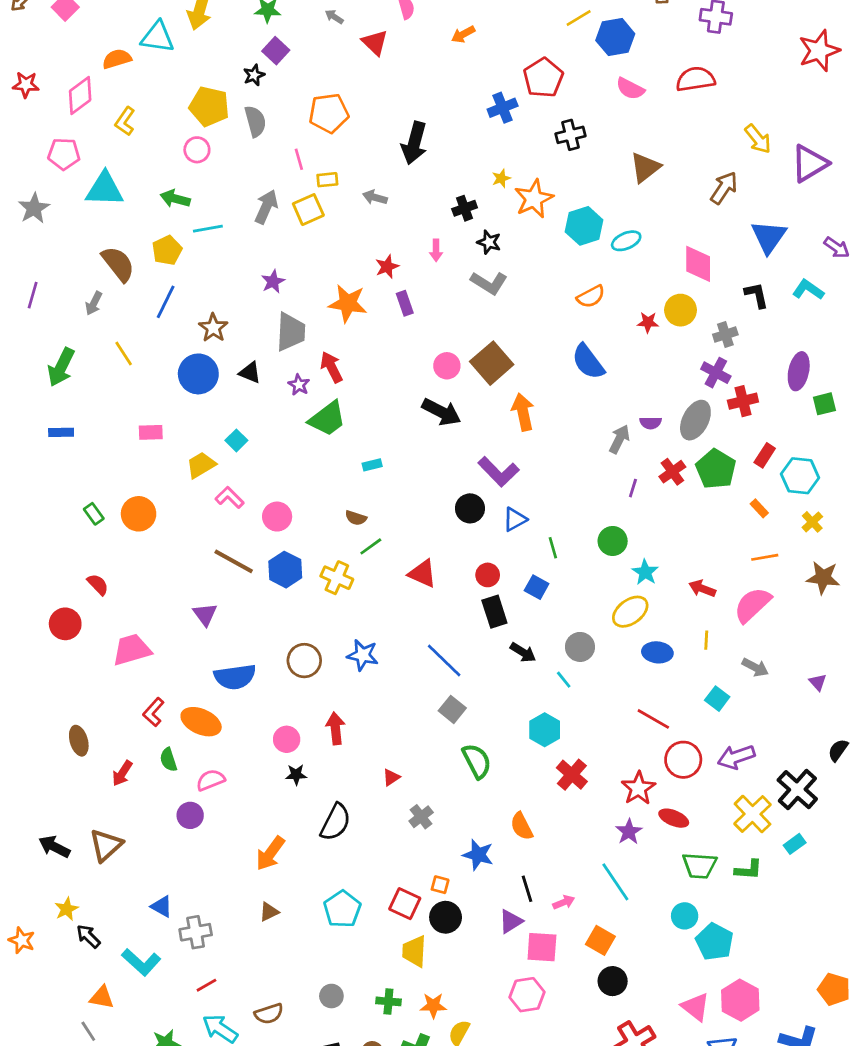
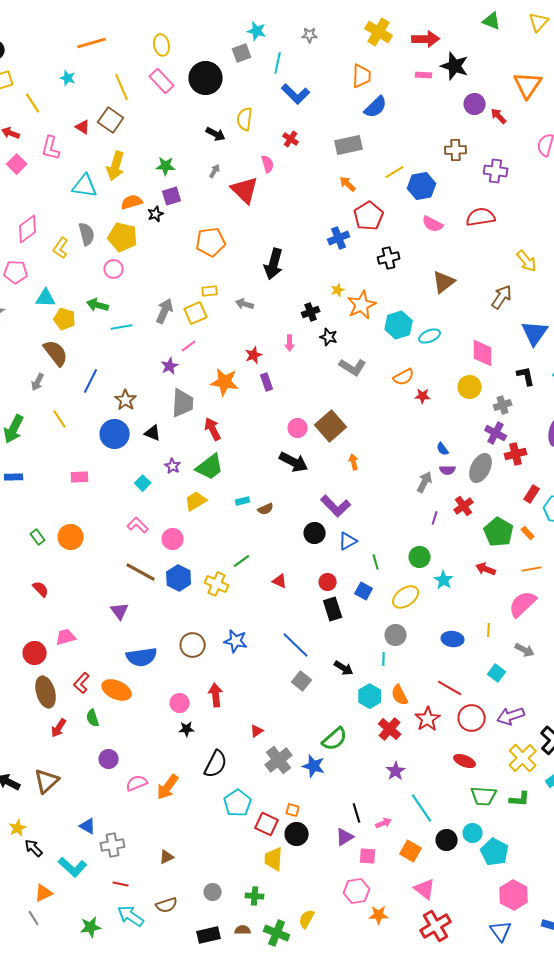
gray arrow: (334, 17) -> (215, 171), turned 88
orange arrow: (463, 34) -> (348, 184), moved, turned 72
red triangle: (375, 43) -> (245, 190), size x1.4
purple square: (276, 51) -> (172, 196), turned 30
orange semicircle: (117, 59) -> (132, 202), moved
gray semicircle: (255, 121) -> (87, 234), moved
pink line: (299, 159) -> (189, 346), moved, turned 70
cyan triangle: (105, 189) -> (46, 298), size x0.7
yellow pentagon: (167, 250) -> (65, 319), moved, turned -30
gray L-shape: (489, 283) -> (353, 367), moved
red star: (648, 322) -> (423, 396), moved
blue semicircle: (588, 362) -> (443, 449), moved, size x0.5
purple star: (299, 385) -> (173, 466), moved
orange arrow: (523, 412) -> (354, 462), size x0.6
yellow trapezoid: (201, 465) -> (196, 501), moved
green pentagon: (716, 469) -> (499, 532), moved
brown semicircle: (356, 518) -> (266, 509), moved, turned -42
red triangle: (422, 574) -> (280, 581), size x0.7
red arrow: (702, 589) -> (486, 569), moved
yellow ellipse: (630, 612) -> (406, 597), moved
red circle: (65, 624) -> (35, 653), moved
pink trapezoid: (132, 650) -> (66, 637), size x0.7
black arrow: (523, 652) -> (344, 668), moved
cyan line: (564, 680) -> (384, 659), turned 40
brown ellipse: (79, 741) -> (46, 692), moved, size x1.4
green semicircle: (477, 761) -> (335, 739), moved, turned 76
pink semicircle: (211, 780) -> (137, 783), moved
red star: (638, 788) -> (428, 719), moved
gray cross: (421, 817) -> (279, 760), size x1.5
orange semicircle: (522, 826) -> (400, 695), moved
purple star: (629, 832) -> (396, 771), moved
blue star: (478, 855) -> (314, 766), moved
cyan pentagon: (342, 909) -> (238, 803), moved
brown triangle: (269, 912) -> (167, 857), moved
pink square: (542, 947) -> (368, 856), size x0.7
black circle: (613, 981) -> (447, 840), moved
red line: (206, 985) -> (121, 884), turned 42
orange triangle: (102, 997) -> (44, 893), turned -36
orange star: (433, 1006) -> (379, 915), moved
pink triangle: (695, 1007) -> (425, 889), moved

